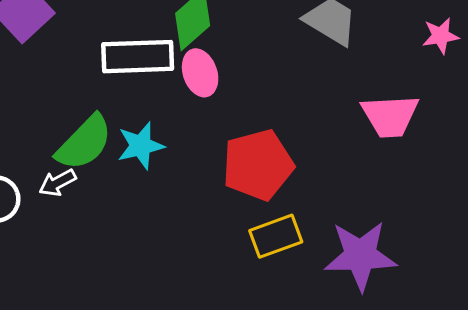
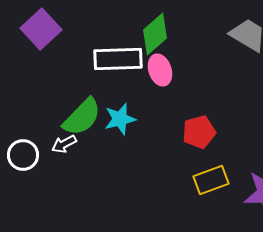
red pentagon: (258, 165) -> (199, 132), size x0.7

